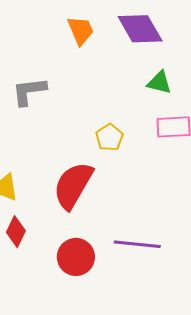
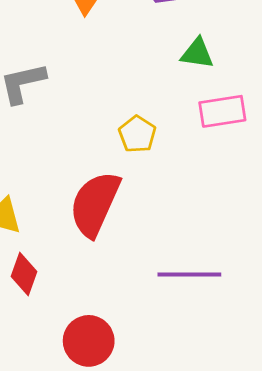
red circle: (76, 257) -> (89, 341), moved

